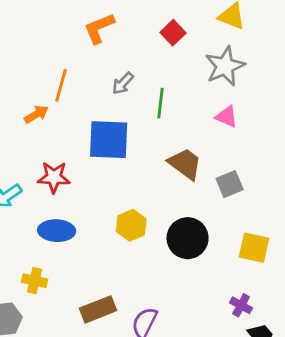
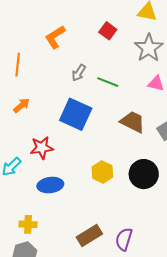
orange line: (61, 85) -> (18, 65), moved
green line: (160, 103) -> (108, 82), turned -65
blue square: (109, 140) -> (76, 114), turned 32
yellow cross: (34, 281) -> (28, 224), moved

